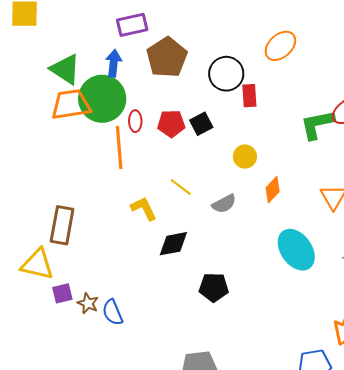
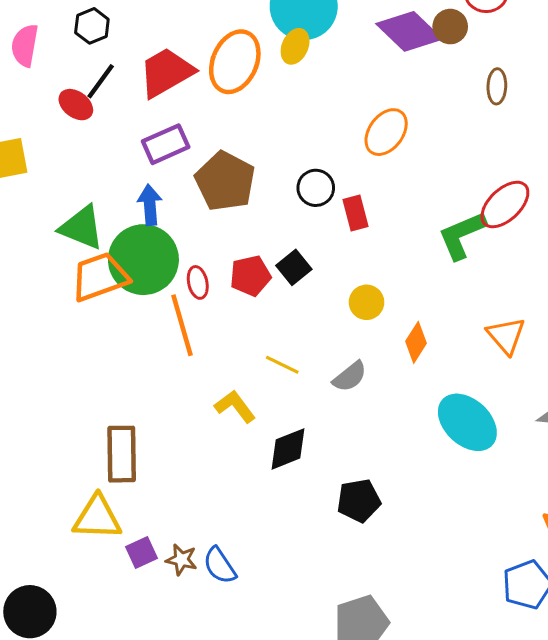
black circle: (226, 74) -> (316, 188), size x0.7

